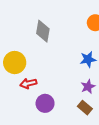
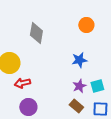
purple circle: (45, 103) -> (28, 107), moved

